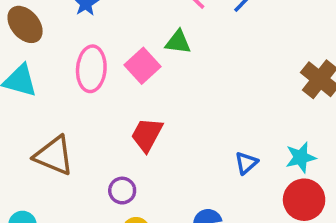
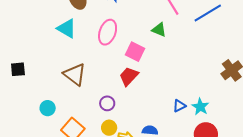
pink square: (143, 66) -> (135, 52), moved, turned -36
cyan star: (301, 157) -> (200, 107), moved, turned 30

